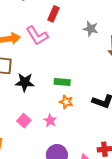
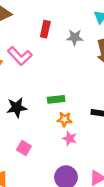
red rectangle: (54, 14) -> (45, 29), moved
pink star: (50, 121) -> (70, 138), moved

